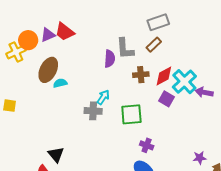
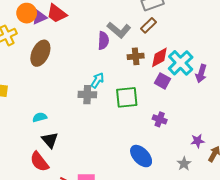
orange circle: (28, 40) -> (27, 13), moved
gray L-shape: (125, 49) -> (119, 30), turned -45
cyan semicircle: (60, 83) -> (40, 117), moved
purple arrow: (204, 92) -> (201, 73), turned -84
purple cross: (147, 145) -> (160, 119), moved

